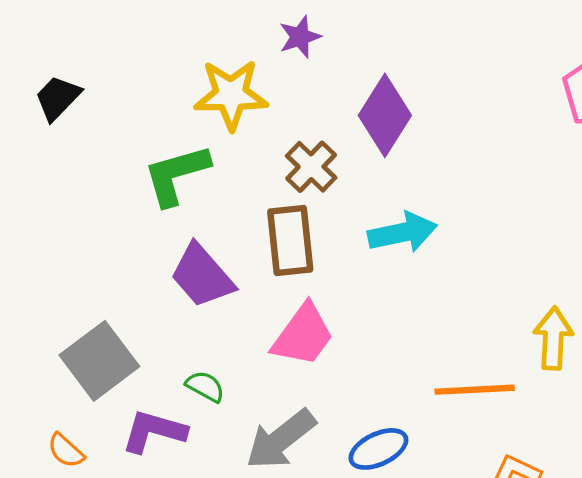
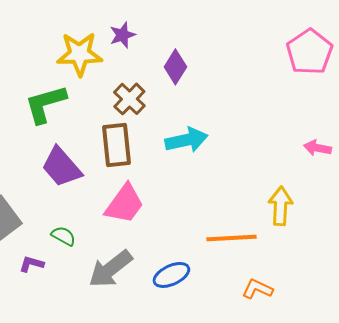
purple star: (300, 37) -> (122, 35), moved
purple diamond: (385, 115) -> (175, 67), size x0.7
purple L-shape: (154, 431) -> (31, 264), size x0.6

